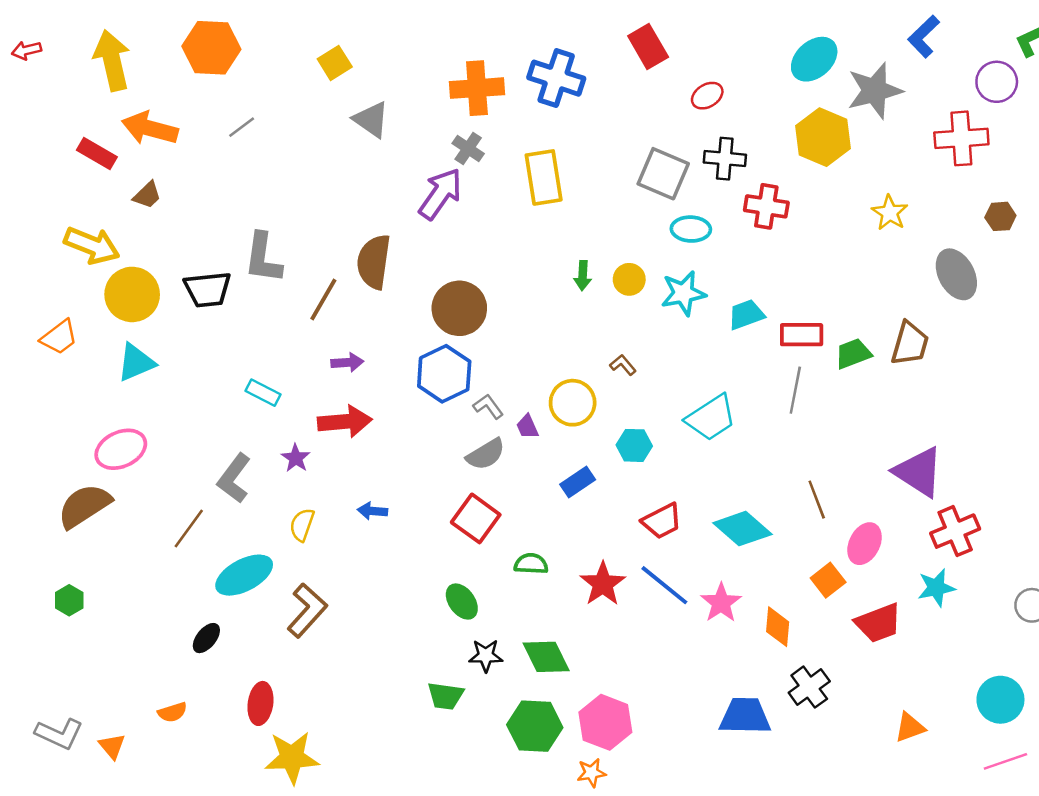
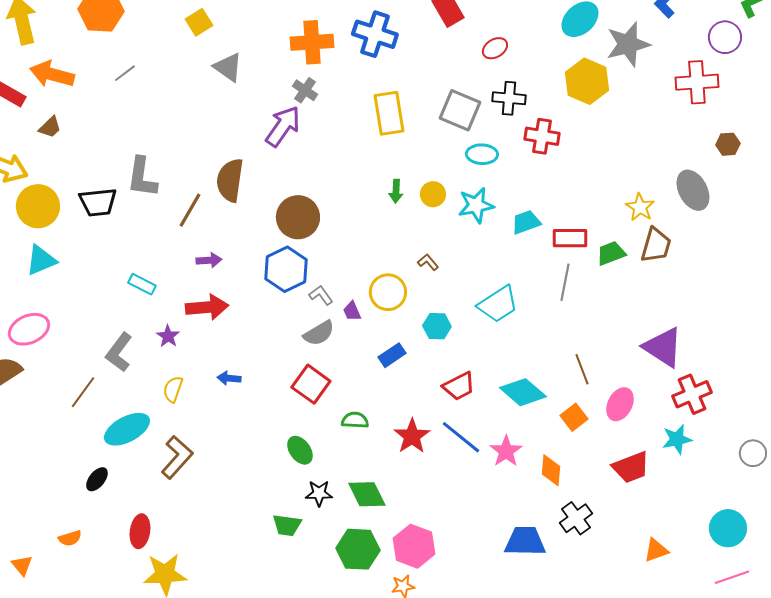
yellow rectangle: (544, 177) -> (389, 113), moved
yellow star: (890, 213) -> (640, 207), moved
orange square: (828, 580) -> (574, 417), moved

